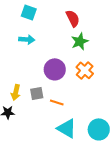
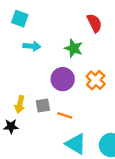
cyan square: (29, 12) -> (20, 19), moved
red semicircle: (73, 18) -> (94, 23), moved
green star: (80, 41) -> (74, 48), moved, turned -30

